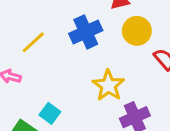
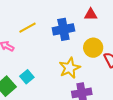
yellow circle: (137, 31) -> (93, 48), moved

